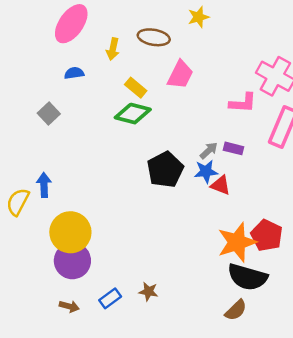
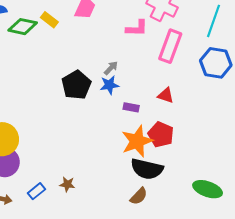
green diamond: (133, 114) -> (23, 27), moved
purple rectangle: (233, 148) -> (131, 107), moved
red triangle: (221, 185) -> (166, 95), moved

